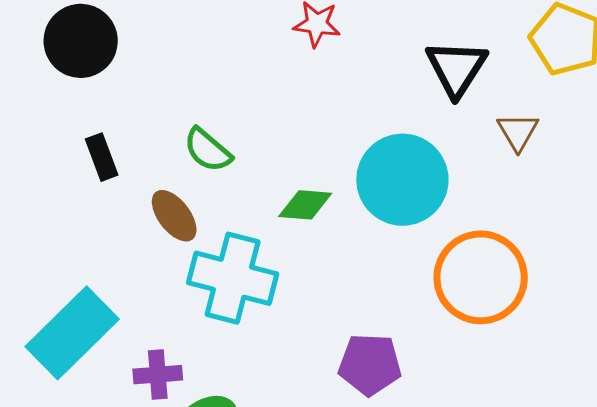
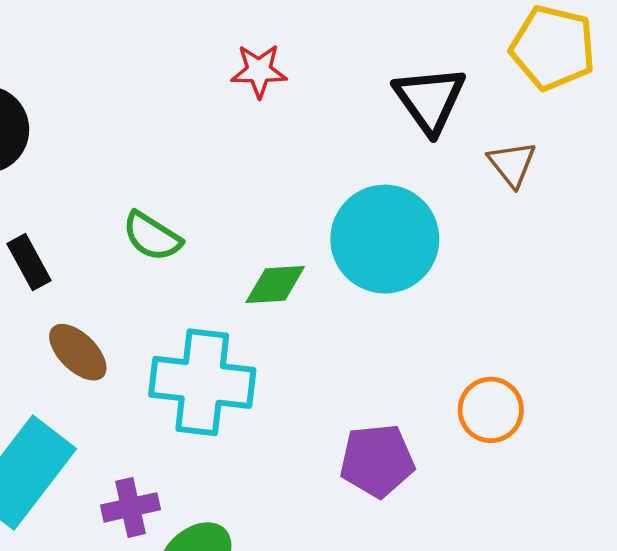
brown ellipse: (174, 216) -> (78, 352), moved
orange circle: (481, 277) -> (491, 410), moved, size x0.6

